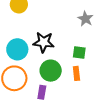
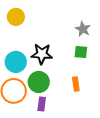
green square: (79, 53) -> (81, 52), moved
green circle: (51, 71) -> (39, 82), moved

